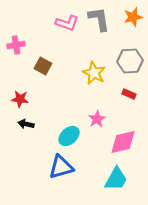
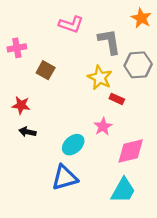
orange star: (133, 17) -> (141, 18), turned -30
gray L-shape: (99, 19) -> (109, 41), moved
red rectangle: (129, 94) -> (117, 99), moved

